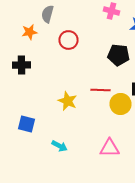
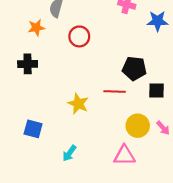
black pentagon: (118, 55) -> (134, 68), moved
yellow circle: (120, 104) -> (138, 126), moved
cyan arrow: (60, 146) -> (69, 153), turned 98

